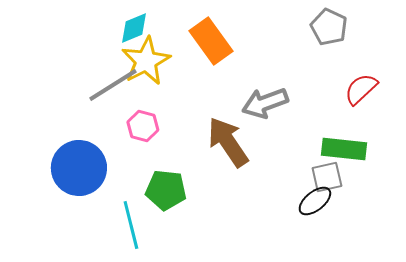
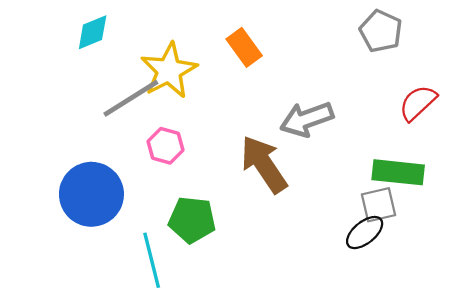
cyan diamond: (134, 28) -> (93, 32), moved
orange rectangle: (211, 41) -> (244, 47), size x0.7

